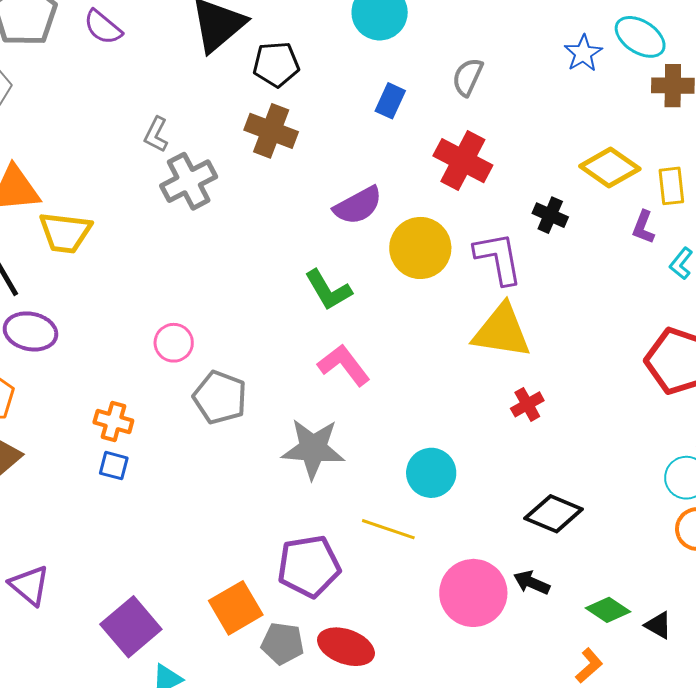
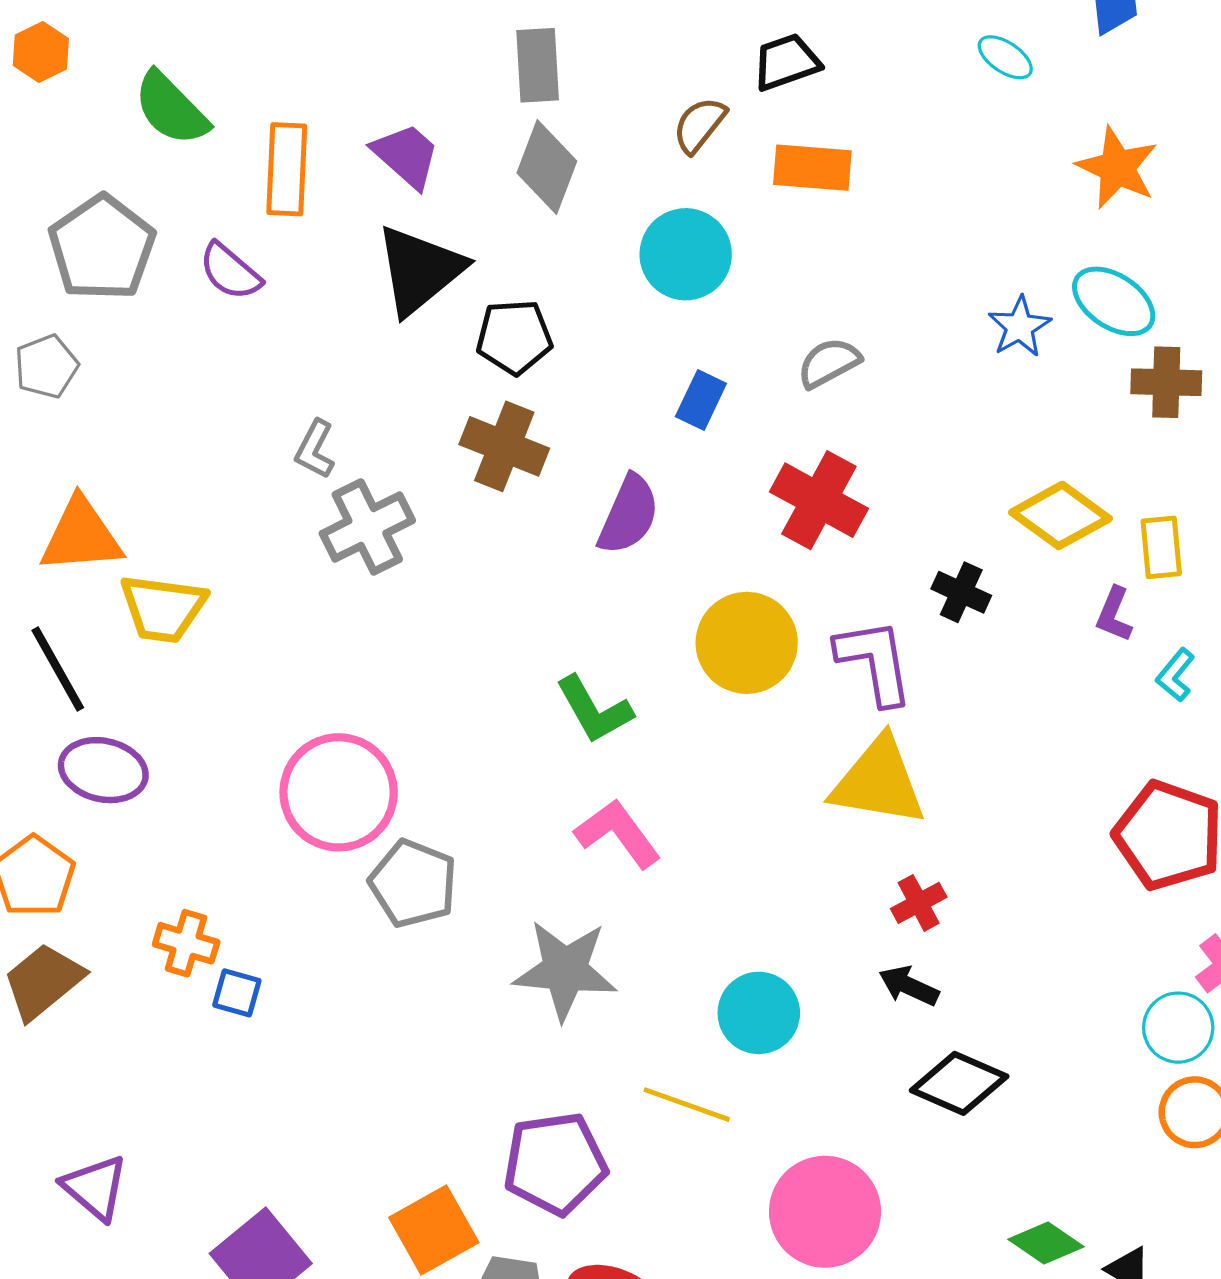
gray semicircle: (468, 77) -> (829, 363), turned 36
purple semicircle: (358, 206) -> (629, 515), moved, turned -39
pink circle: (174, 343) -> (339, 792), size x1.8
orange cross: (113, 421) -> (186, 943), moved
black arrow: (532, 583) -> (909, 986), moved

